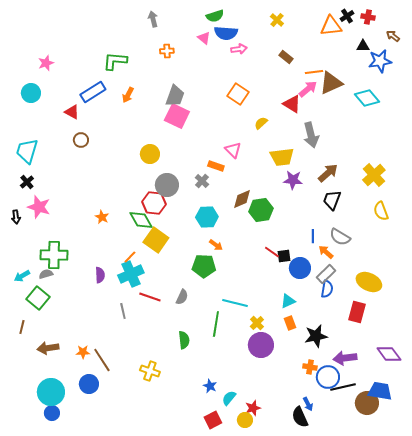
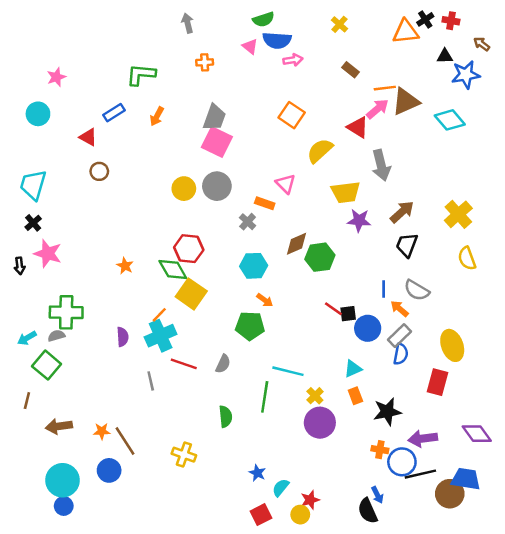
blue rectangle: (93, 92) -> (114, 113), size x0.7
yellow semicircle: (261, 123) -> (320, 151), size x1.6
gray circle: (167, 185) -> (217, 186), moved
yellow ellipse: (369, 282) -> (452, 345), turned 45

